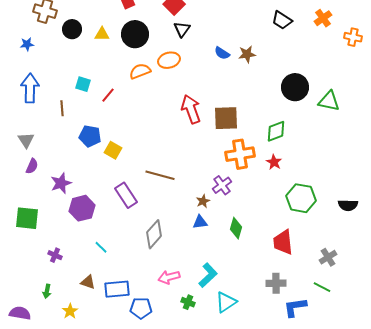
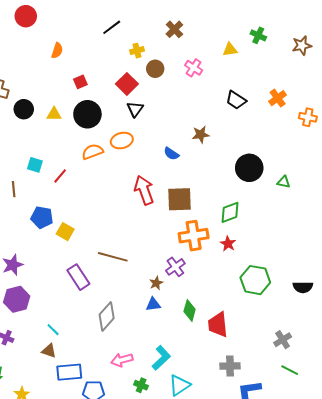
blue semicircle: (222, 53) -> (171, 154), moved
green triangle: (329, 101) -> (284, 182), size x0.6
purple hexagon: (82, 208) -> (17, 299), moved
red trapezoid: (283, 242) -> (218, 325), moved
brown triangle: (88, 282) -> (49, 351), moved
green line: (322, 287) -> (290, 370), moved

